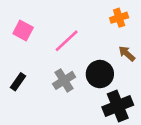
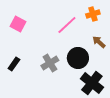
pink line: (67, 41) -> (67, 25), moved
black cross: (118, 106) -> (92, 83), turned -30

